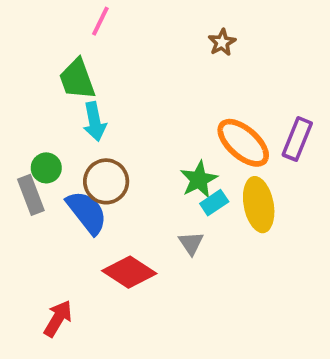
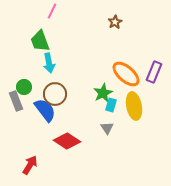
cyan rectangle: (214, 203) -> (111, 105), turned -40
gray triangle: (191, 243) -> (107, 128), moved

